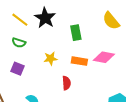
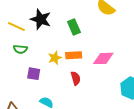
pink diamond: (104, 57) -> (103, 58), moved
orange rectangle: (79, 61) -> (74, 55), moved
purple square: (17, 69) -> (34, 74), moved

